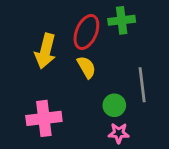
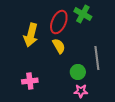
green cross: (122, 20) -> (83, 14), turned 36
pink cross: (44, 118) -> (30, 81), size x0.7

